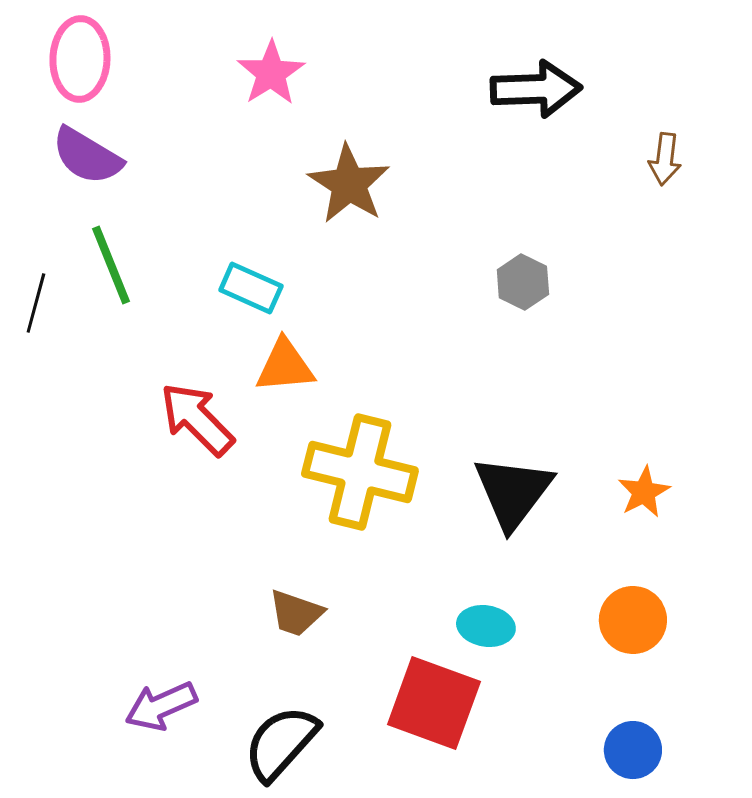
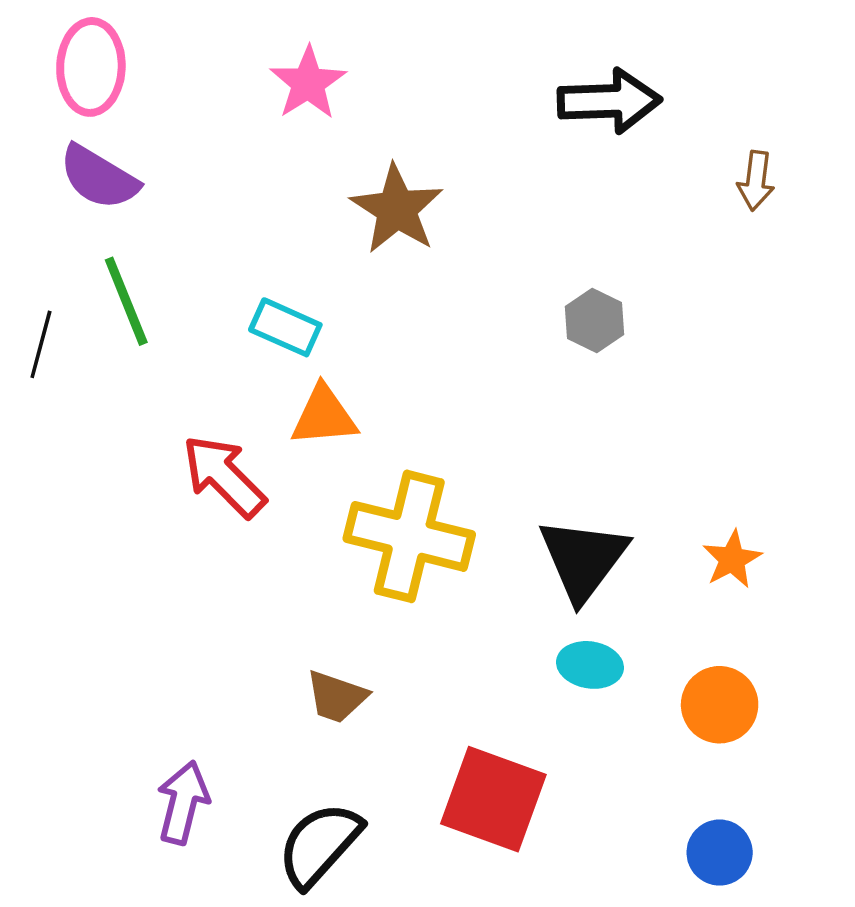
cyan ellipse: (486, 626) -> (590, 665), moved
purple arrow: (161, 706) -> (183, 802), turned 128

